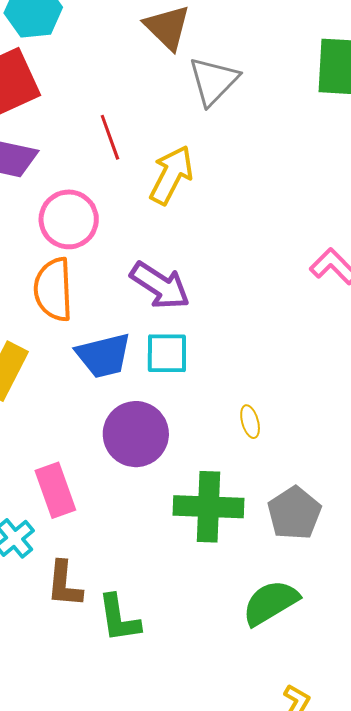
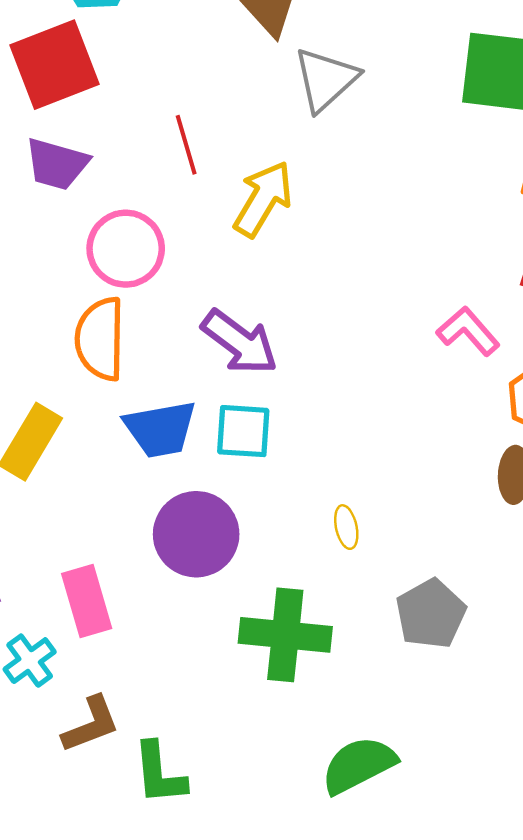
gray pentagon: (294, 513) -> (431, 614), moved
brown L-shape: (64, 584) -> (91, 724), turned -120

